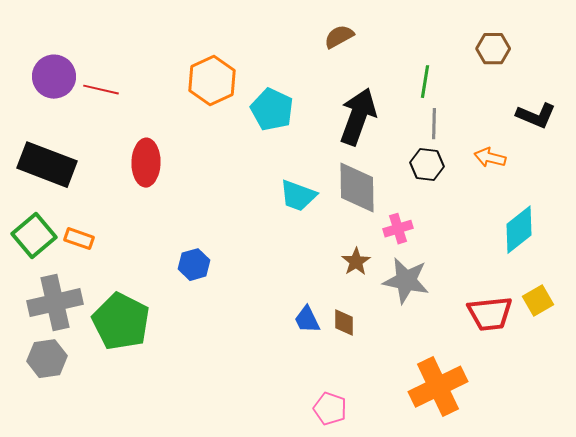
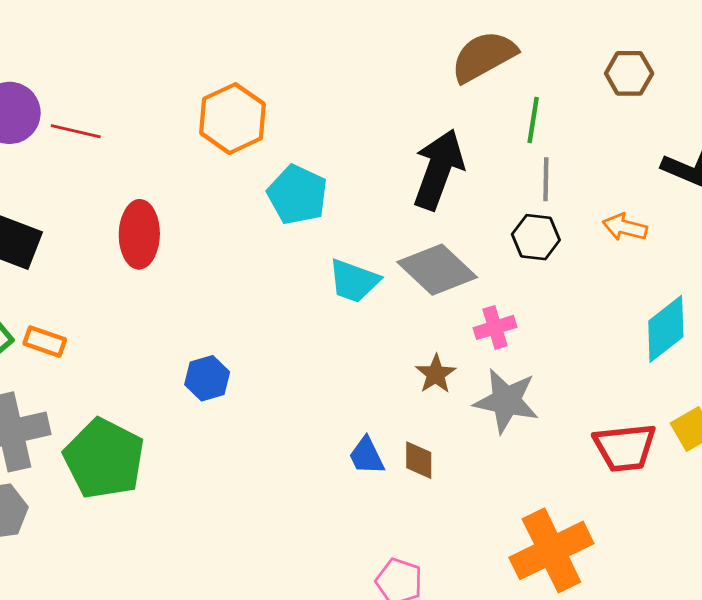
brown semicircle: (339, 37) -> (484, 56), moved, size x1.6
cyan pentagon: (272, 110) -> (297, 195), moved
gray diamond: (357, 188) -> (437, 270), turned -46

